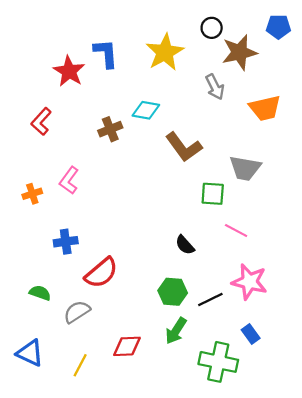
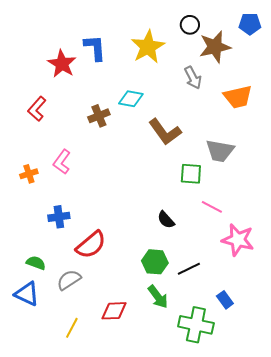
pink star: (249, 282) -> (238, 240), moved
green arrow: (176, 331) -> (158, 297), turned -70
blue triangle: (30, 353) -> (27, 294), moved

